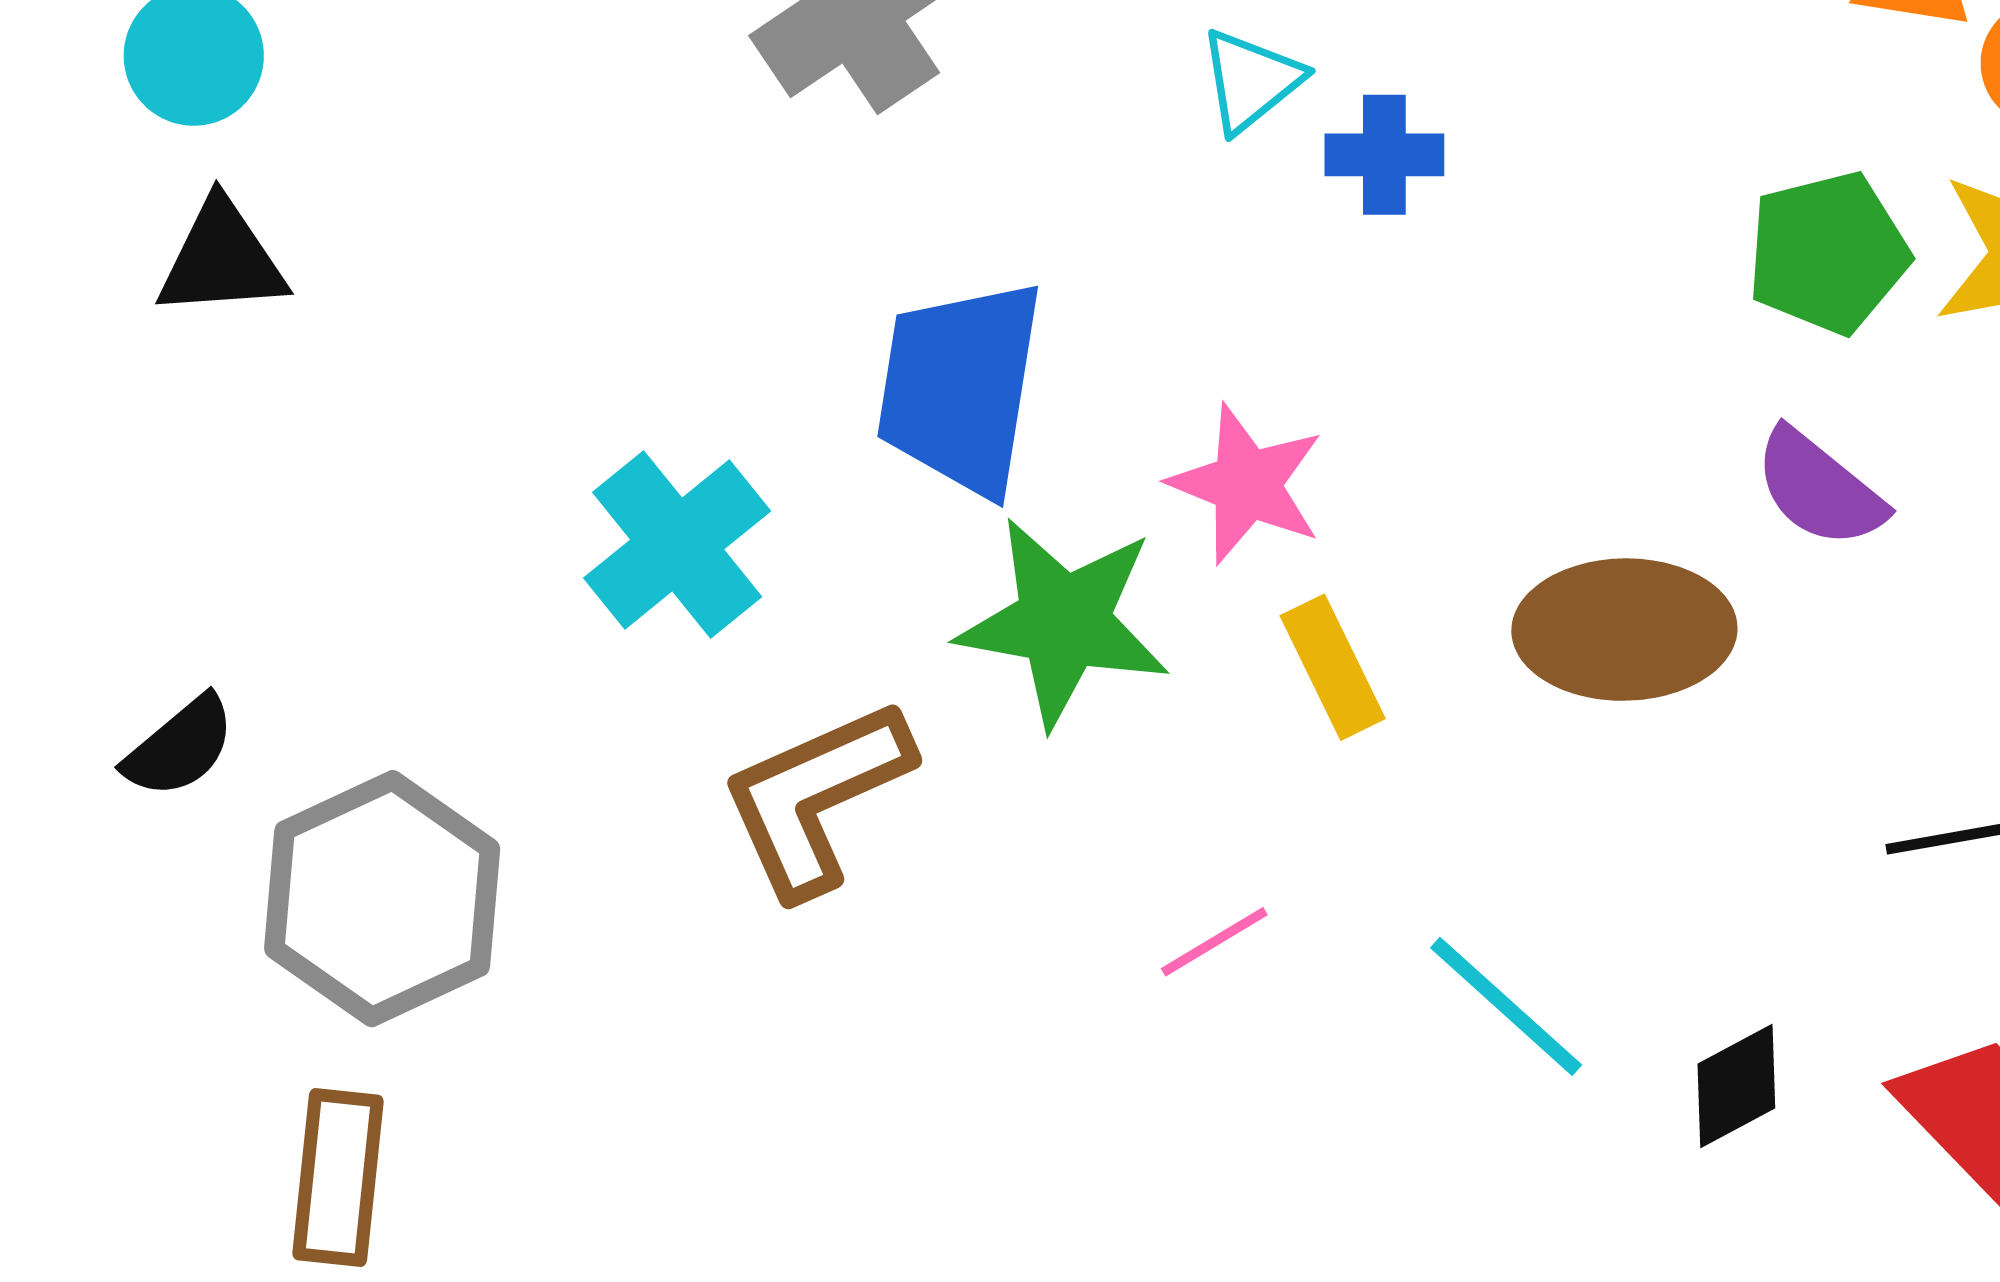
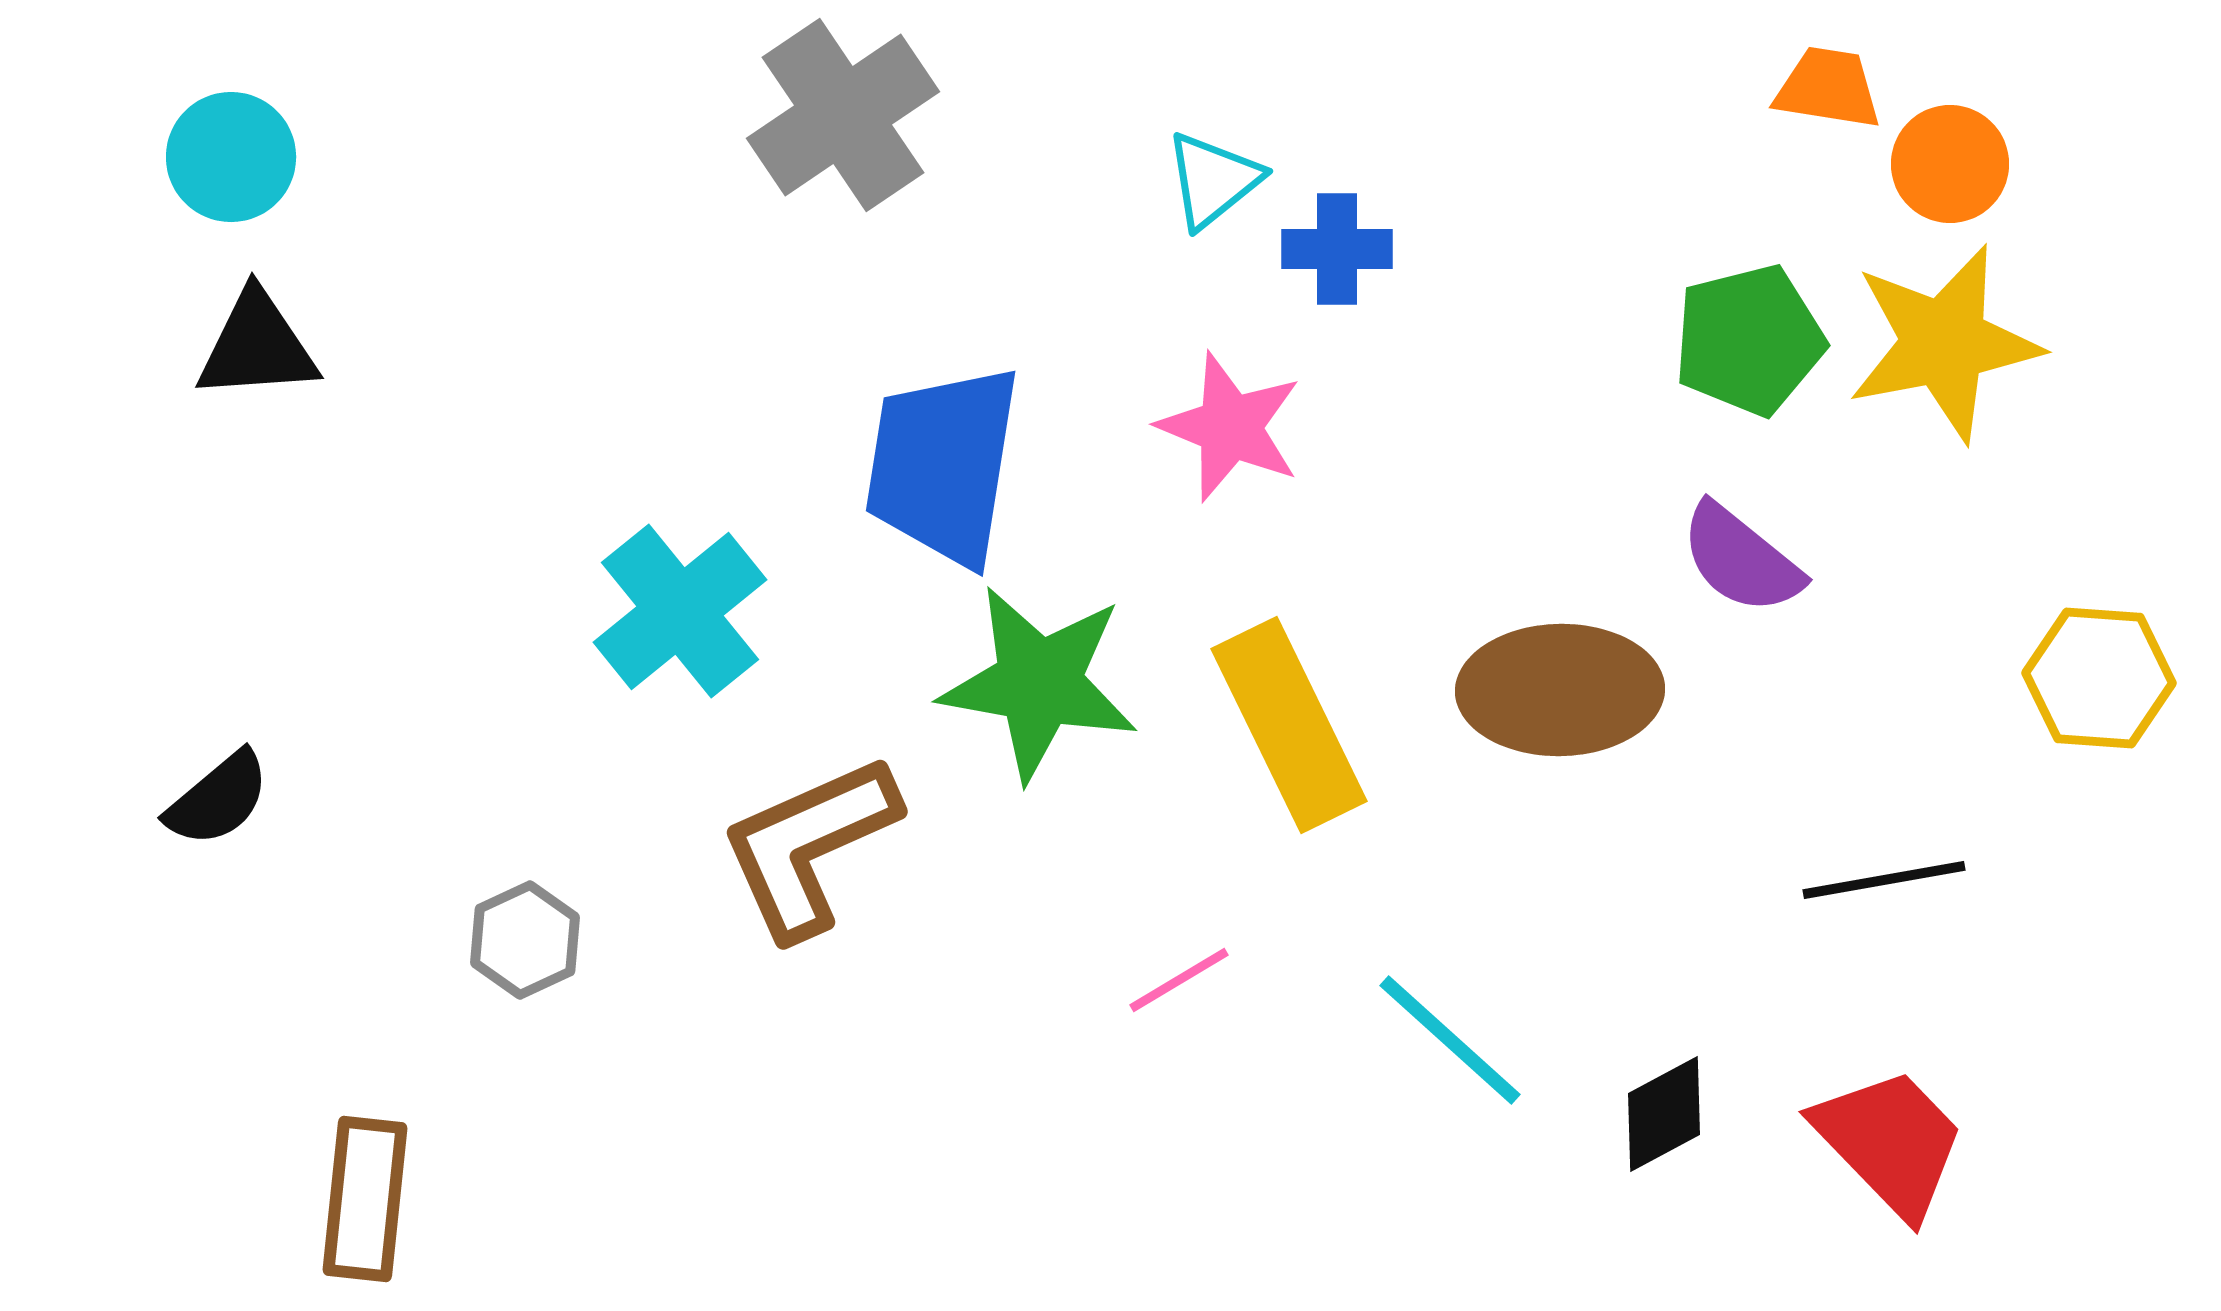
pink star: (1247, 484) -> (1230, 427), moved
yellow rectangle: (1333, 667) -> (1289, 725), size x1.6
gray hexagon: (382, 899) -> (525, 940), moved, size x0.5

